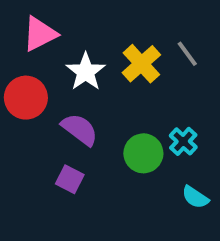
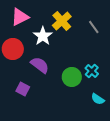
yellow cross: (141, 64) -> (62, 21), moved
purple square: (70, 179) -> (23, 89), moved

